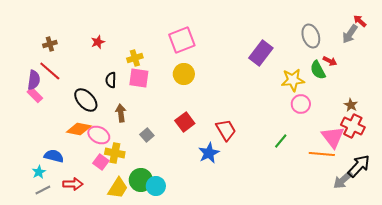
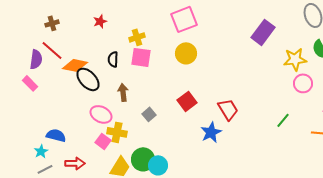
pink rectangle: (35, 95) -> (30, 83), moved
orange diamond: (79, 129) -> (75, 65), moved

